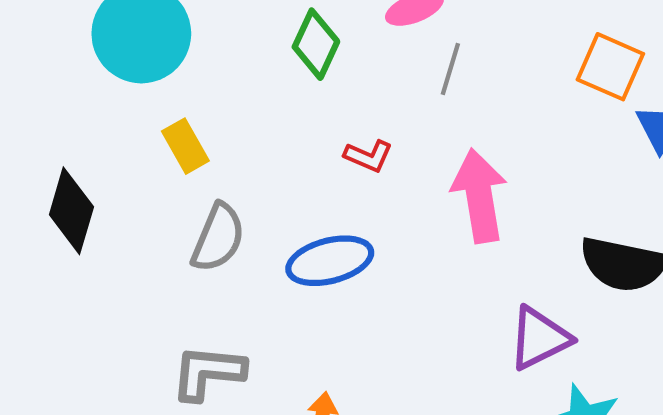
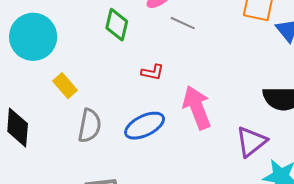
gray line: (450, 69) -> (183, 23), turned -70
pink arrow: (479, 196) -> (197, 108), moved

